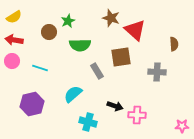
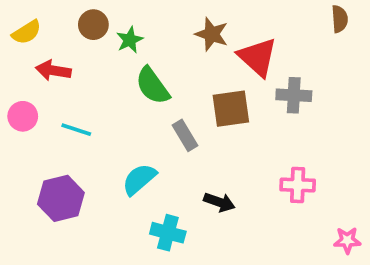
brown circle: (49, 32) -> (93, 25), moved
red arrow: (14, 40) -> (53, 70), moved
brown semicircle: (174, 44) -> (340, 19), moved
green semicircle: (80, 45) -> (153, 86), turned 55
gray cross: (157, 72) -> (294, 95), moved
pink cross: (137, 115) -> (298, 185), moved

